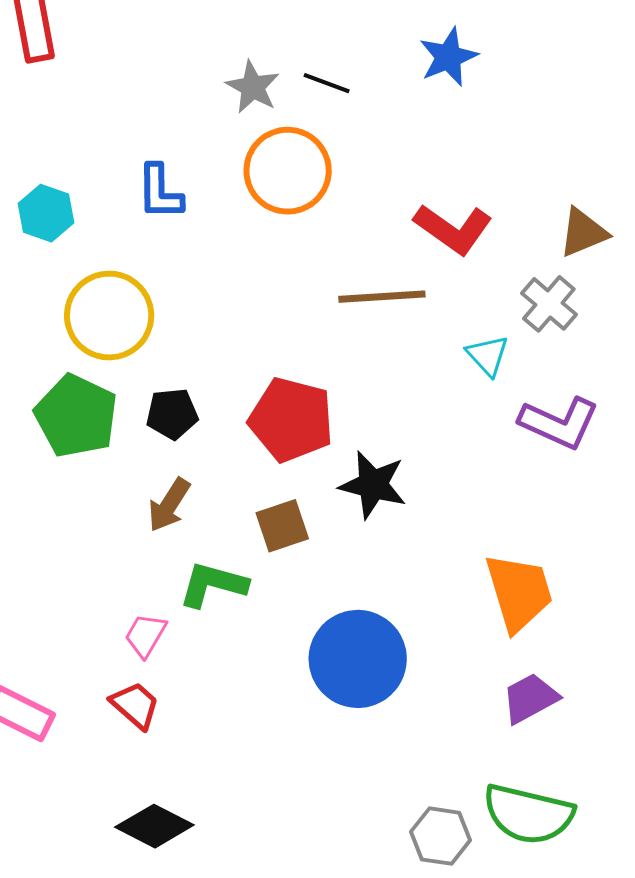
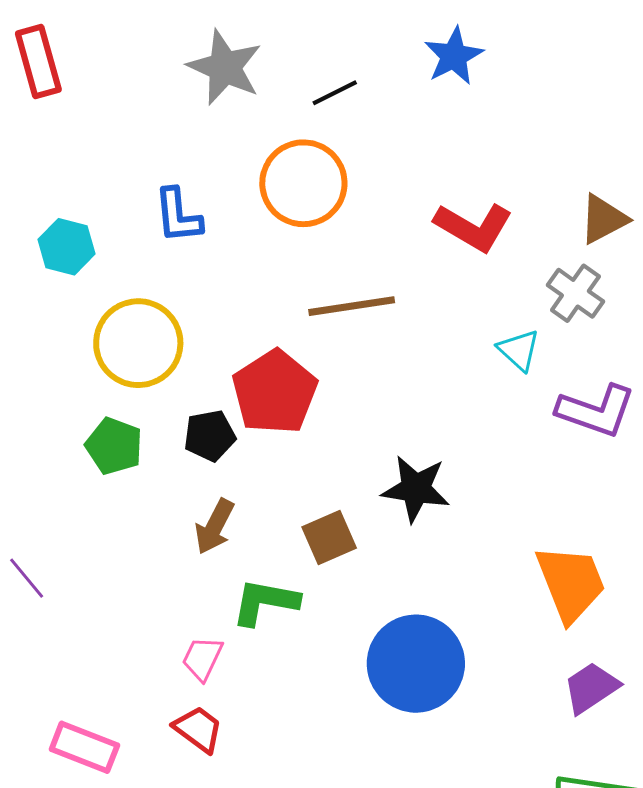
black line: (327, 83) -> (335, 93), turned -42
gray star: (253, 87) -> (225, 67), moved, size x1.4
brown line: (382, 297) -> (352, 306), moved
green pentagon: (76, 416) -> (114, 446), size x0.7
red pentagon: (291, 420) -> (275, 392), moved, turned 30

